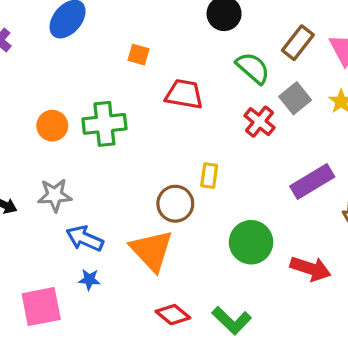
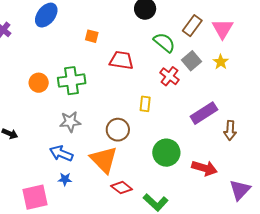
yellow rectangle: (209, 176) -> (145, 104), moved
gray star: (55, 195) -> (70, 122), moved
red diamond: (173, 315) -> (122, 188), moved

